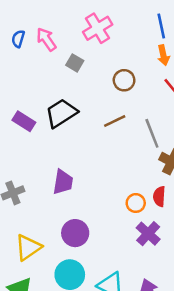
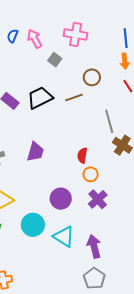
pink cross: (98, 28) -> (76, 34), turned 35
brown line: (115, 121) -> (74, 97), moved
red semicircle: (159, 196) -> (82, 155), moved
purple circle: (75, 233) -> (61, 199), moved

